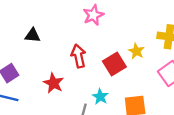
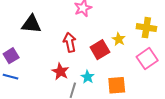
black triangle: (33, 35) -> (31, 24), size x1.5
red star: (53, 83) -> (60, 72), moved

